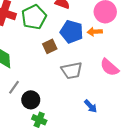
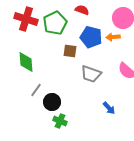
brown square: (50, 46) -> (70, 51), turned 32
gray trapezoid: (72, 71) -> (91, 74), turned 30

